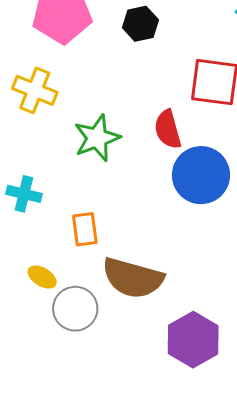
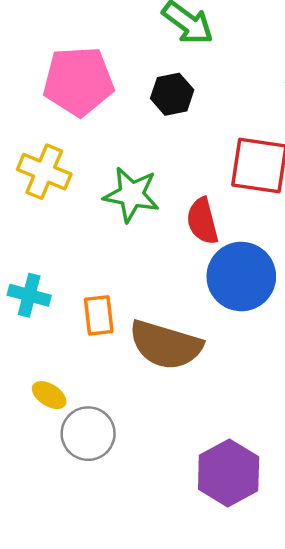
green star: (97, 138) -> (131, 195), moved, turned 30
orange rectangle: (85, 229) -> (99, 315), moved
brown semicircle: (133, 278) -> (166, 345), moved

